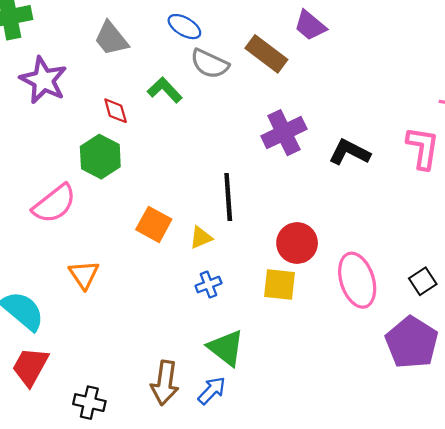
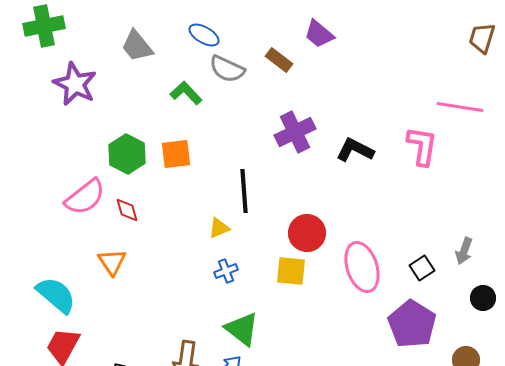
brown rectangle: (266, 54) -> (279, 60), size x0.7
red diamond: (116, 111) -> (127, 210), moved
orange square: (154, 224) -> (176, 154), moved, turned -36

